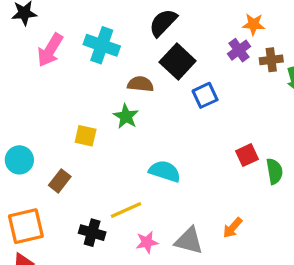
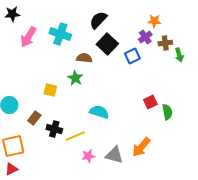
blue square: (205, 95) -> (132, 56), moved
orange arrow: (233, 228) -> (141, 147), size x1.5
black cross: (92, 233) -> (54, 129), moved

